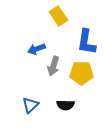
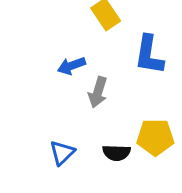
yellow pentagon: (81, 73) -> (155, 137), moved

